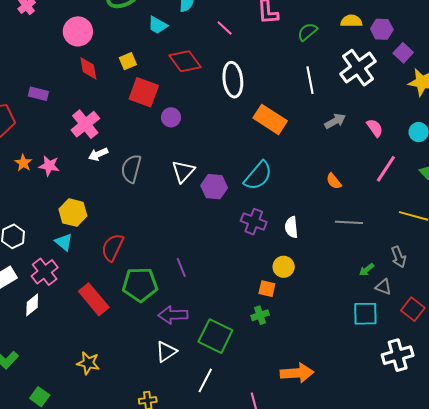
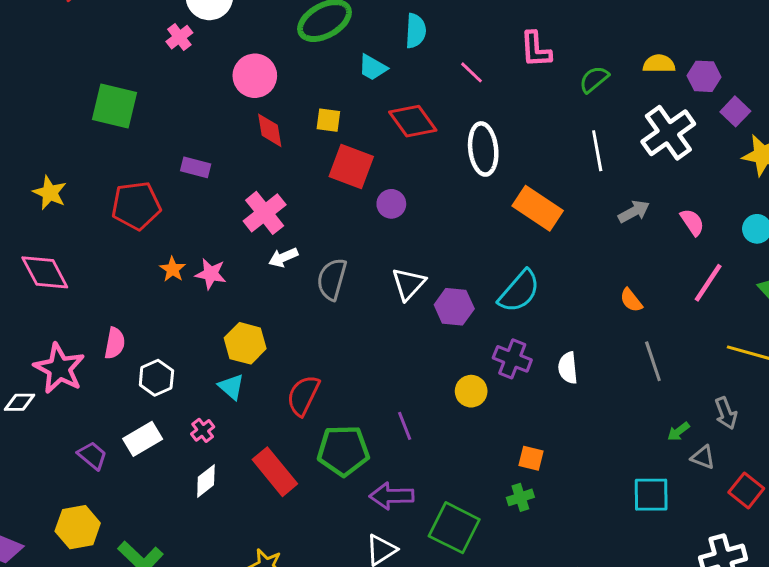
yellow square: (128, 61) -> (328, 120), turned 30
gray line: (349, 222) -> (653, 361), turned 68
yellow circle: (284, 267) -> (471, 391), moved
pink cross: (45, 272) -> (203, 430), size x0.6
white diamond: (32, 305) -> (206, 481), moved
cyan square: (365, 314) -> (651, 495), moved

